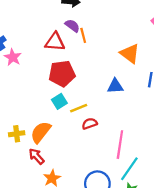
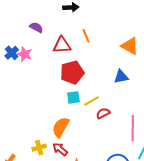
purple semicircle: (72, 26) -> (36, 27), moved
pink star: (13, 57) -> (25, 54), moved
cyan square: (59, 101) -> (73, 97), turned 32
yellow cross: (17, 134) -> (39, 148), moved

